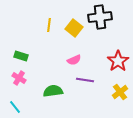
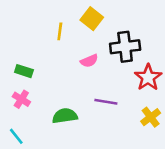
black cross: (100, 17) -> (125, 47), moved
yellow square: (74, 28) -> (92, 19), moved
pink semicircle: (74, 60) -> (89, 61), moved

